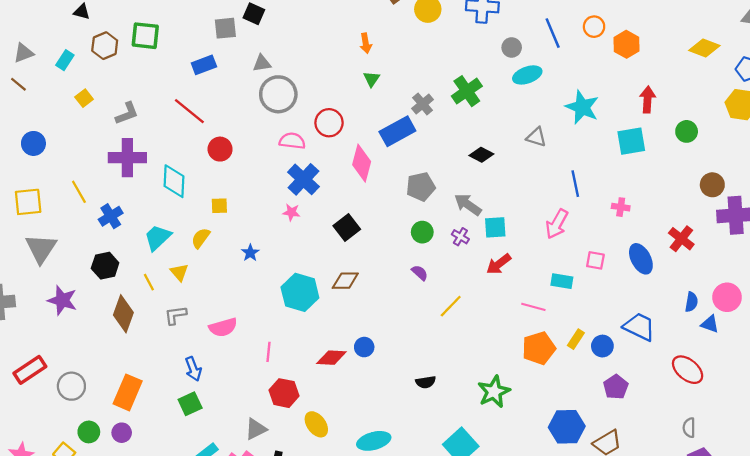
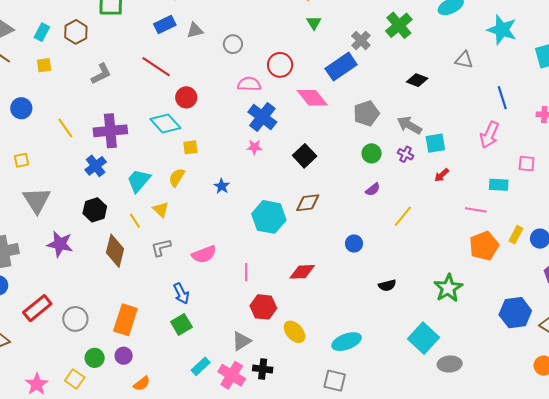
brown hexagon: (105, 46) -> (76, 32), moved
gray triangle: (262, 63) -> (195, 30), moved
gray circle: (278, 94) -> (233, 44), size x0.6
yellow square: (84, 98) -> (44, 65), moved, turned 35
purple cross: (127, 158) -> (110, 131), moved
pink diamond: (362, 163) -> (312, 98), turned -48
cyan diamond: (174, 181) -> (165, 124), moved, turned -40
yellow line: (79, 192) -> (65, 128), moved
yellow square: (28, 202) -> (22, 160), size x0.6
red arrow: (499, 264) -> (442, 175), size x0.7
purple semicircle: (420, 273) -> (373, 189), turned 105
blue circle: (364, 347) -> (354, 244), moved

